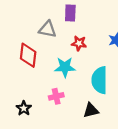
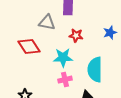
red diamond: (28, 55) -> (29, 47), turned -40
pink cross: (56, 96) -> (65, 80), moved

